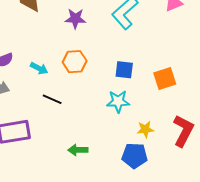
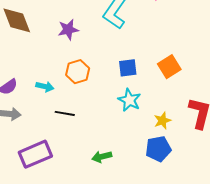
cyan star: (118, 101) -> (129, 100), turned -30

